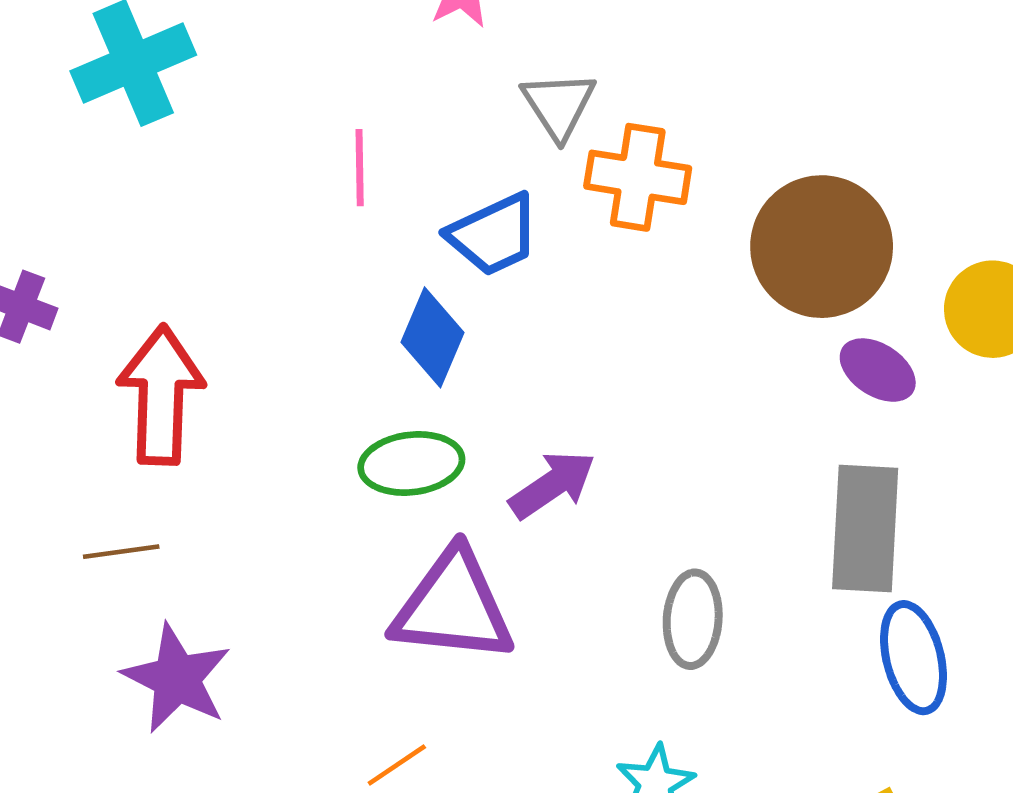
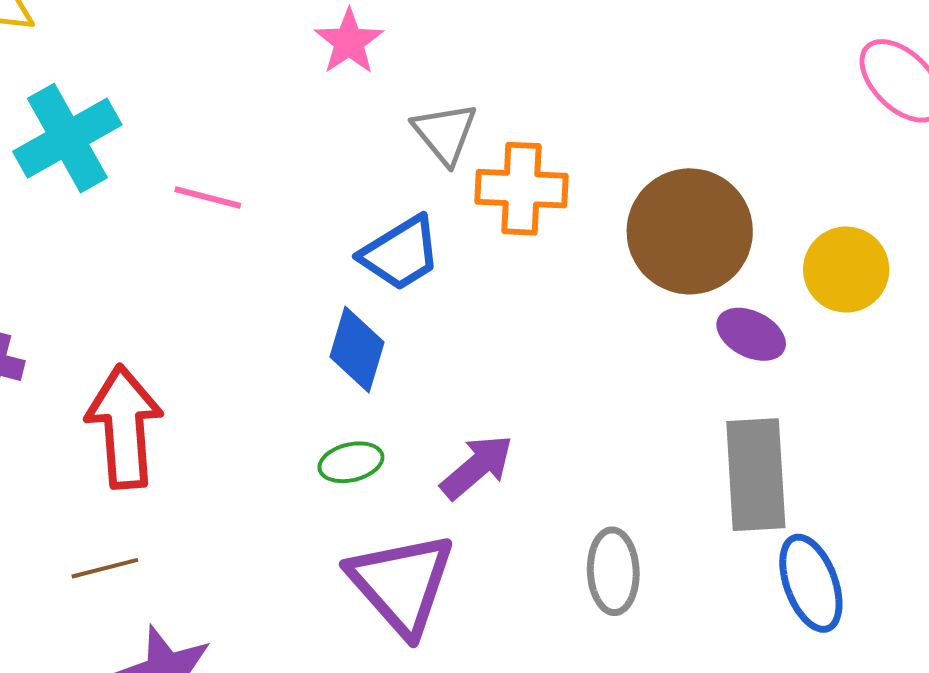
pink line: (360, 168) -> (208, 197), moved, turned -68
green ellipse: (411, 463) -> (351, 462), size x0.7
purple triangle: (453, 606) -> (401, 584), turned 49

